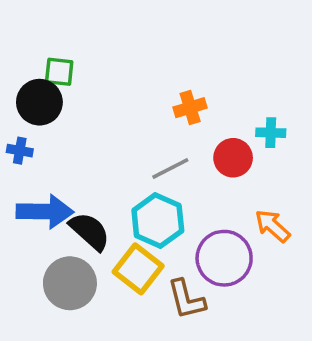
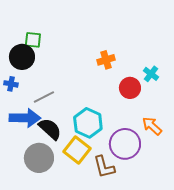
cyan cross: (271, 133) -> (151, 74), turned 35
gray line: (170, 169) -> (44, 97), moved

